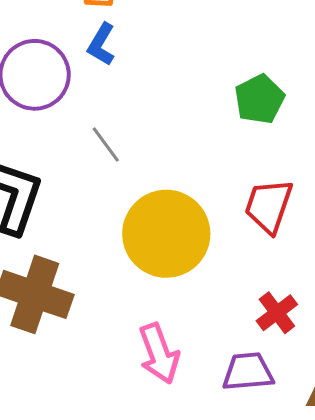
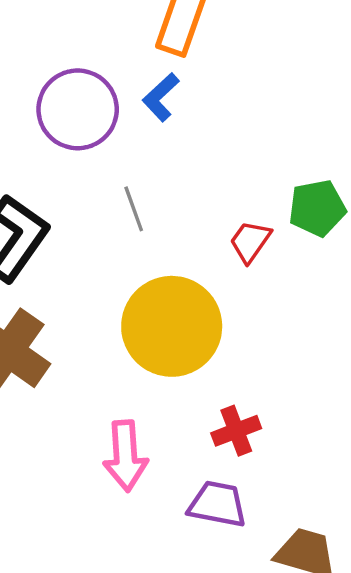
red trapezoid: (269, 206) -> (250, 241), moved, size x0.7
red cross: (277, 313) -> (236, 431), moved

